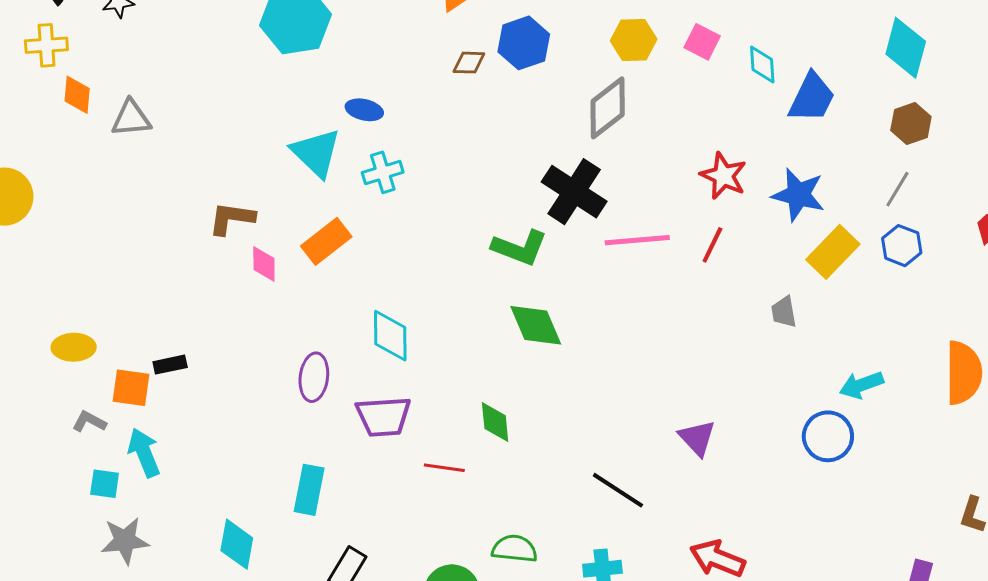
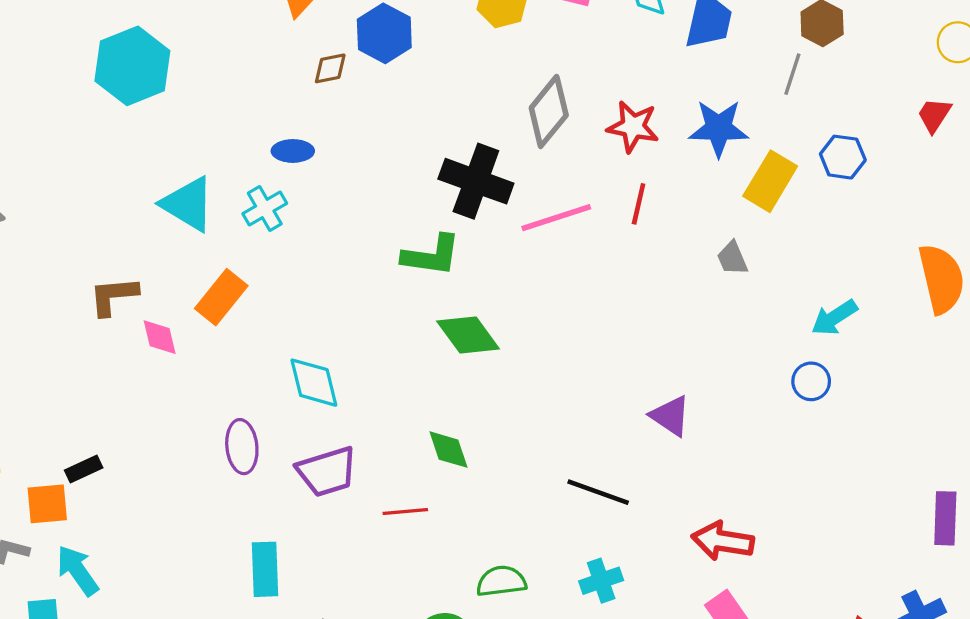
gray diamond: (608, 108) -> (549, 112), moved
blue ellipse: (364, 110) -> (293, 151), moved
gray line: (897, 189) -> (792, 74), moved
blue circle: (828, 436) -> (811, 381), size x0.7

